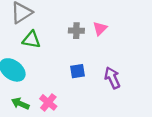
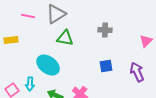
pink triangle: (100, 28) -> (146, 41), moved

